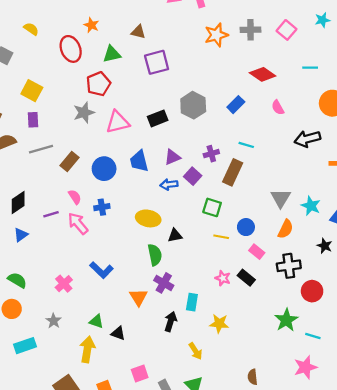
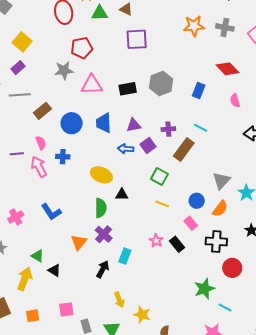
green triangle: (112, 54) -> (100, 13), moved
blue rectangle: (236, 105) -> (199, 91), turned -35
purple rectangle: (33, 120) -> (18, 68), turned 40
blue circle: (246, 227) -> (197, 201), moved
yellow star: (219, 324) -> (142, 315), moved

